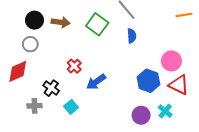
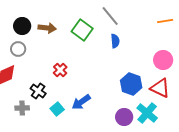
pink circle: (171, 61) -> (163, 60), moved
blue arrow: (96, 82) -> (81, 102), moved
cyan cross: (165, 111) -> (147, 113), size x1.5

